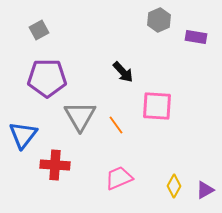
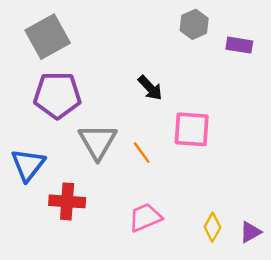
gray square: (39, 30) -> (48, 37), size x1.8

